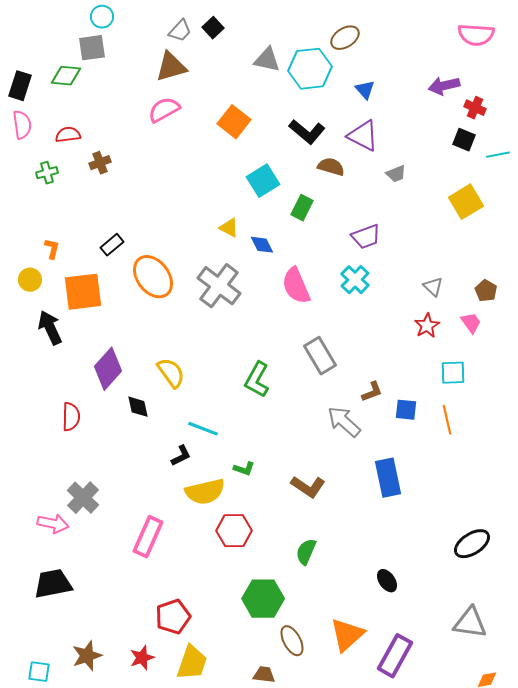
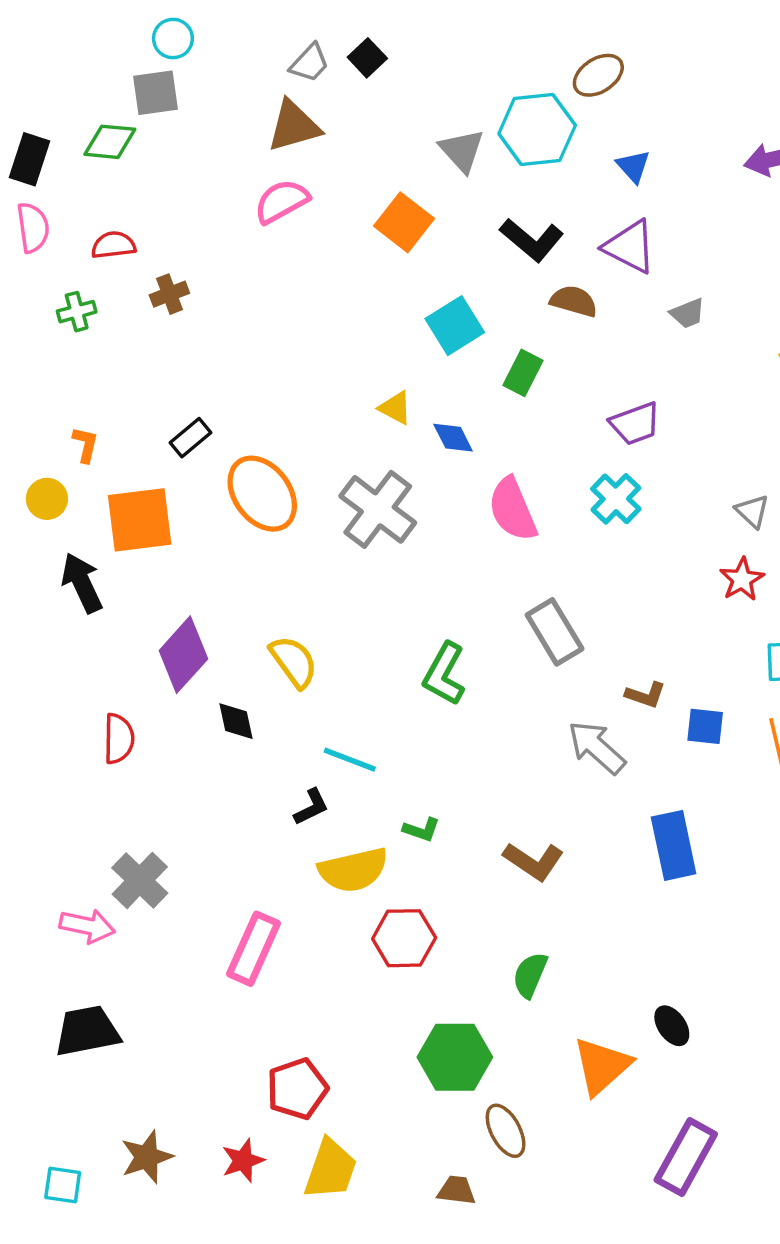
gray triangle: (267, 60) -> (462, 151), moved, turned 36
brown L-shape: (372, 392) -> (646, 695), turned 40
orange triangle: (347, 635) -> (602, 1066), moved

